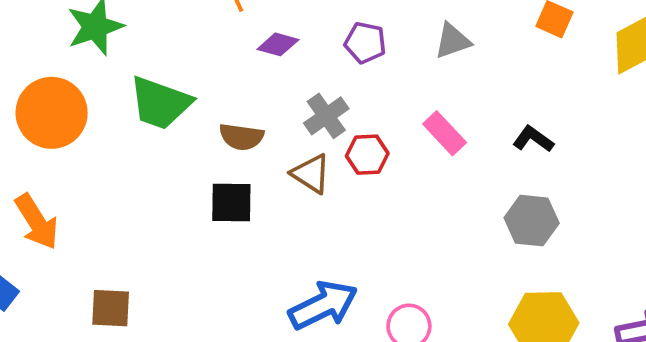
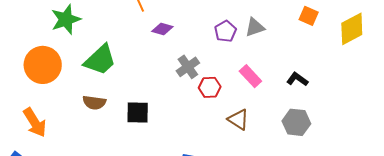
purple pentagon: (365, 43) -> (225, 31), moved, turned 30
green trapezoid: (160, 103) -> (100, 60), turned -63
brown semicircle: (241, 137) -> (94, 103), moved
brown triangle: (311, 174) -> (238, 119), moved

